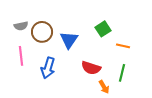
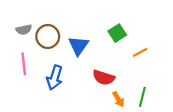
orange line: (123, 46) -> (140, 52), turned -40
green line: (122, 73) -> (142, 97), moved

